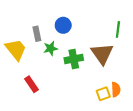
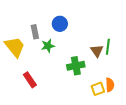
green line: (118, 29) -> (108, 47), moved
brown triangle: (102, 54) -> (97, 51), size x0.6
green cross: (74, 59) -> (76, 66), moved

